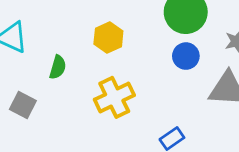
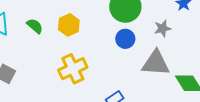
green semicircle: (58, 67) -> (35, 26), moved, turned -66

